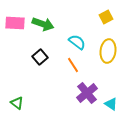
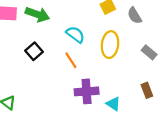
purple cross: (87, 93) -> (87, 91), turned 35

